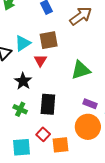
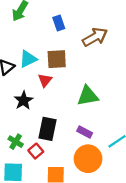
purple rectangle: (90, 104) -> (85, 132), moved
green cross: (20, 109) -> (16, 142), moved
red square: (43, 134) -> (36, 151), moved

